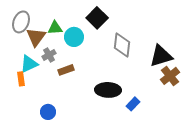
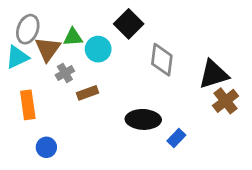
cyan triangle: (29, 64) -> (17, 57), moved
orange rectangle: (21, 79) -> (28, 105), size x1.5
blue circle: (48, 112) -> (46, 147), moved

